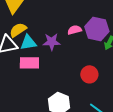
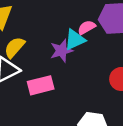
cyan triangle: (28, 42) -> (75, 40), moved

